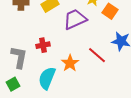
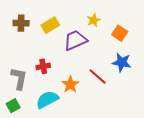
orange square: (110, 11) -> (120, 33), moved
cyan semicircle: (47, 78) -> (47, 100), turned 40

